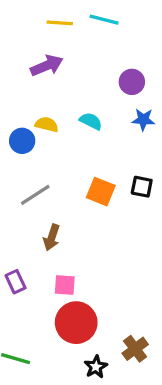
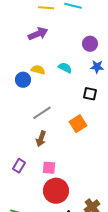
black square: (142, 187) -> (90, 94), moved
orange square: (101, 192) -> (78, 124), moved, turned 36
gray line: (35, 195) -> (42, 113), moved
purple rectangle: (16, 282) -> (19, 166), turned 56

